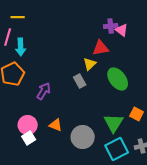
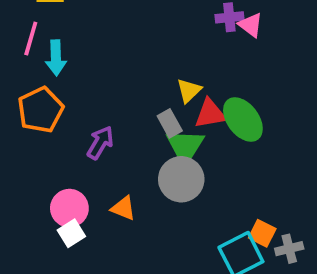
red triangle: (101, 48) -> (210, 114), moved
orange square: (137, 114) -> (262, 233), moved
green triangle: (114, 123) -> (185, 146), moved
gray circle: (83, 137) -> (181, 179), moved

